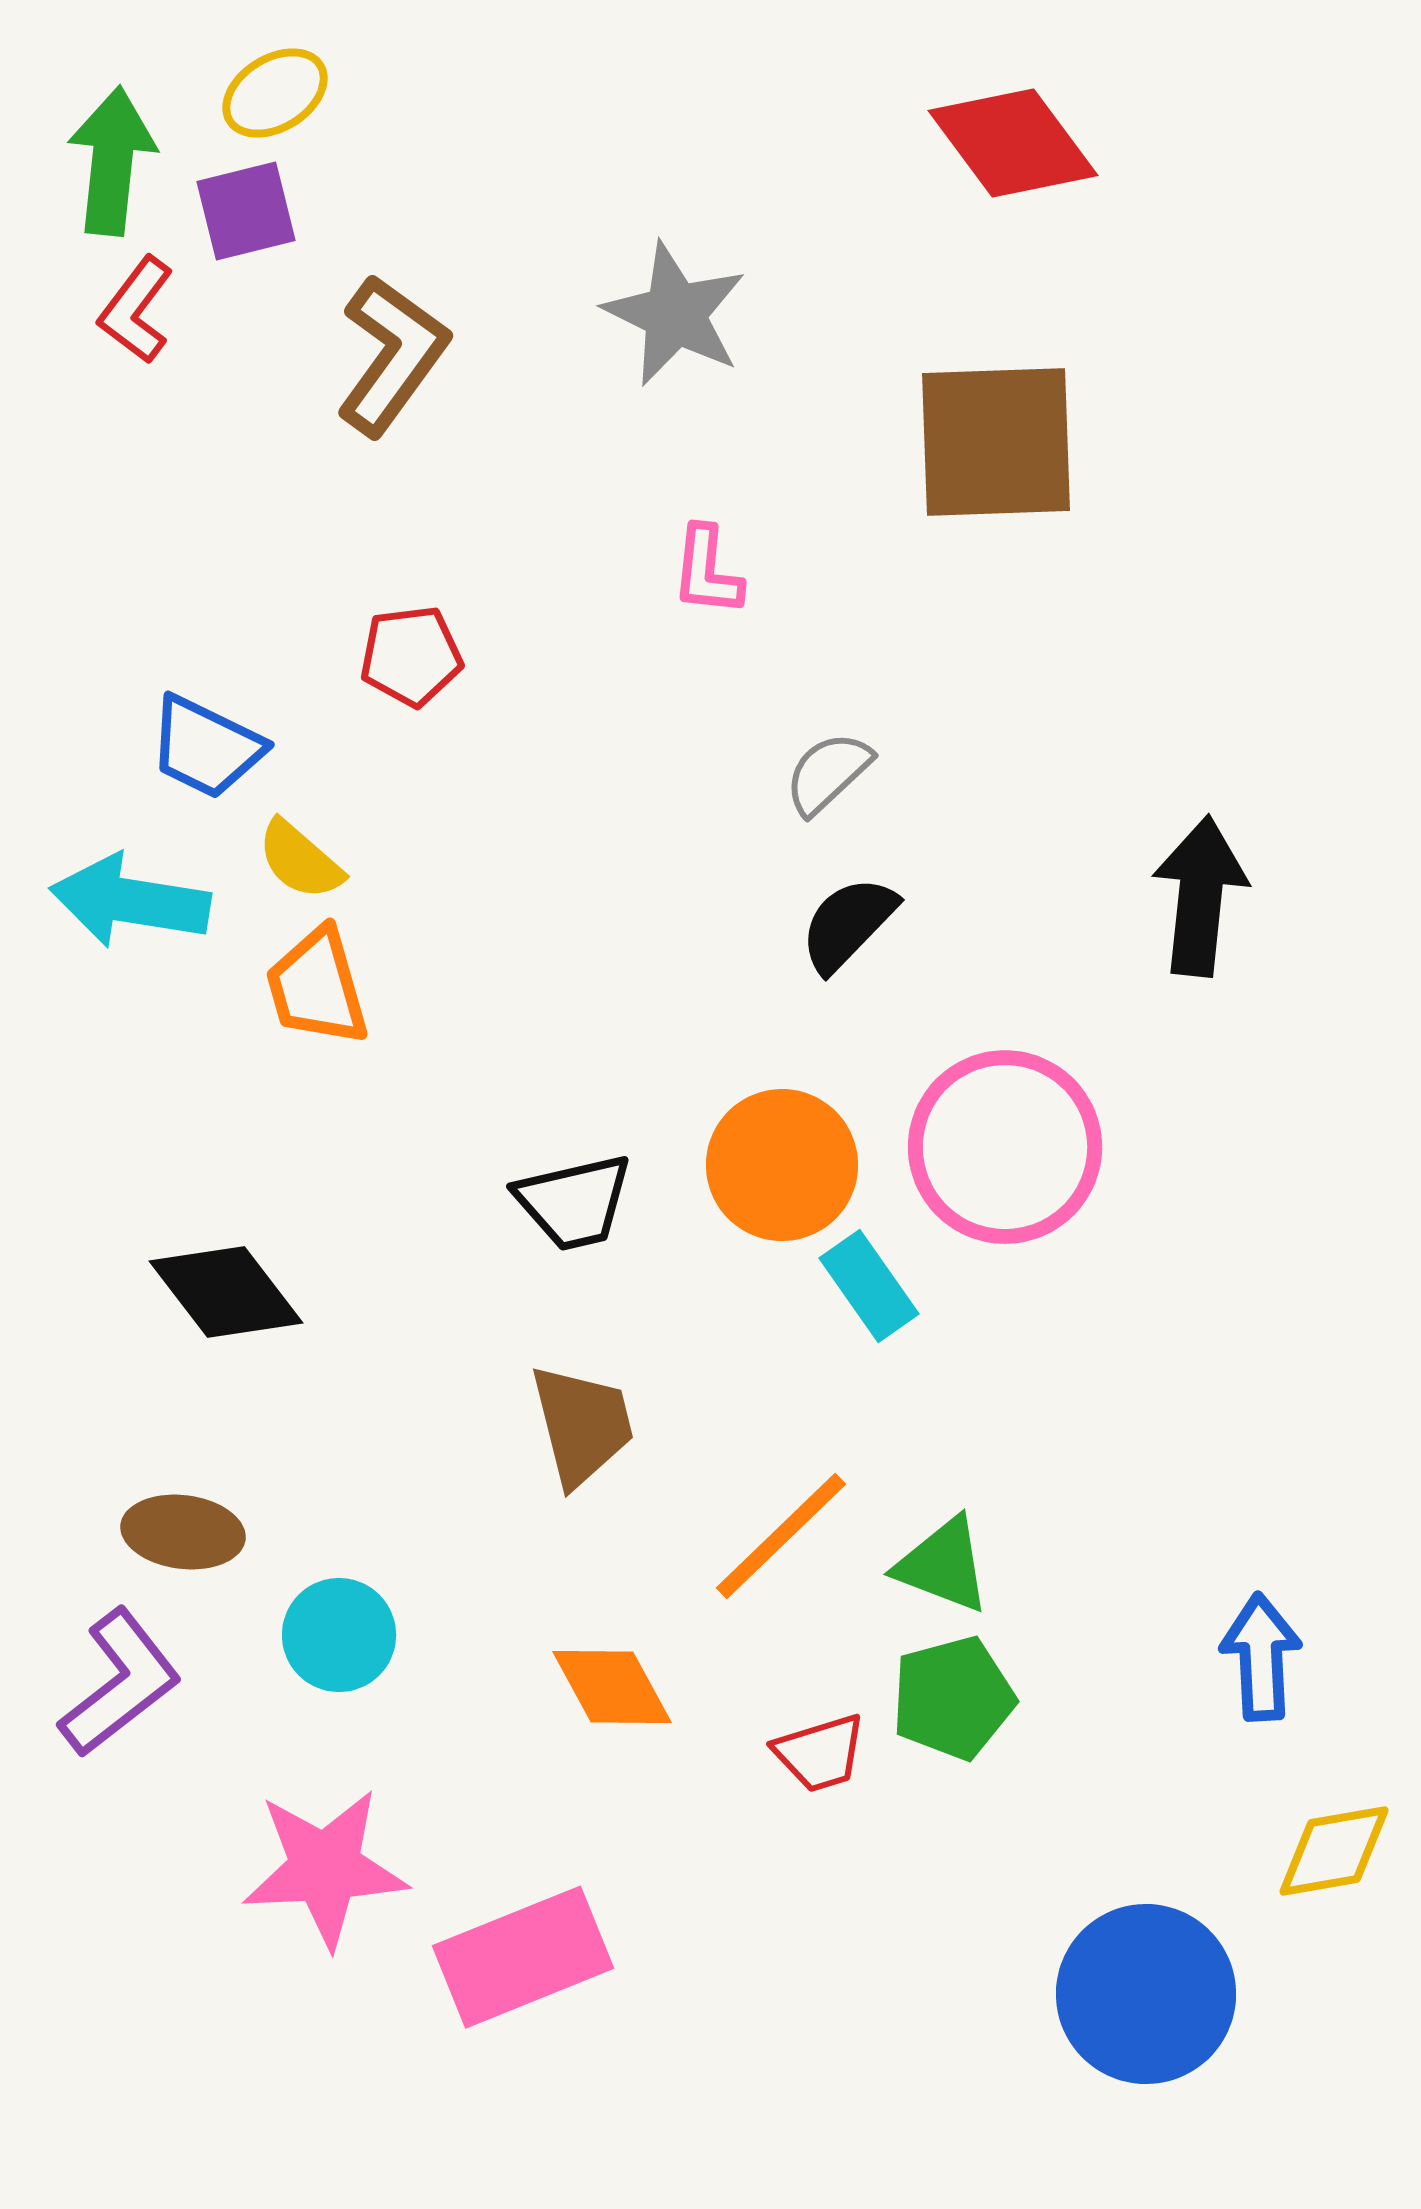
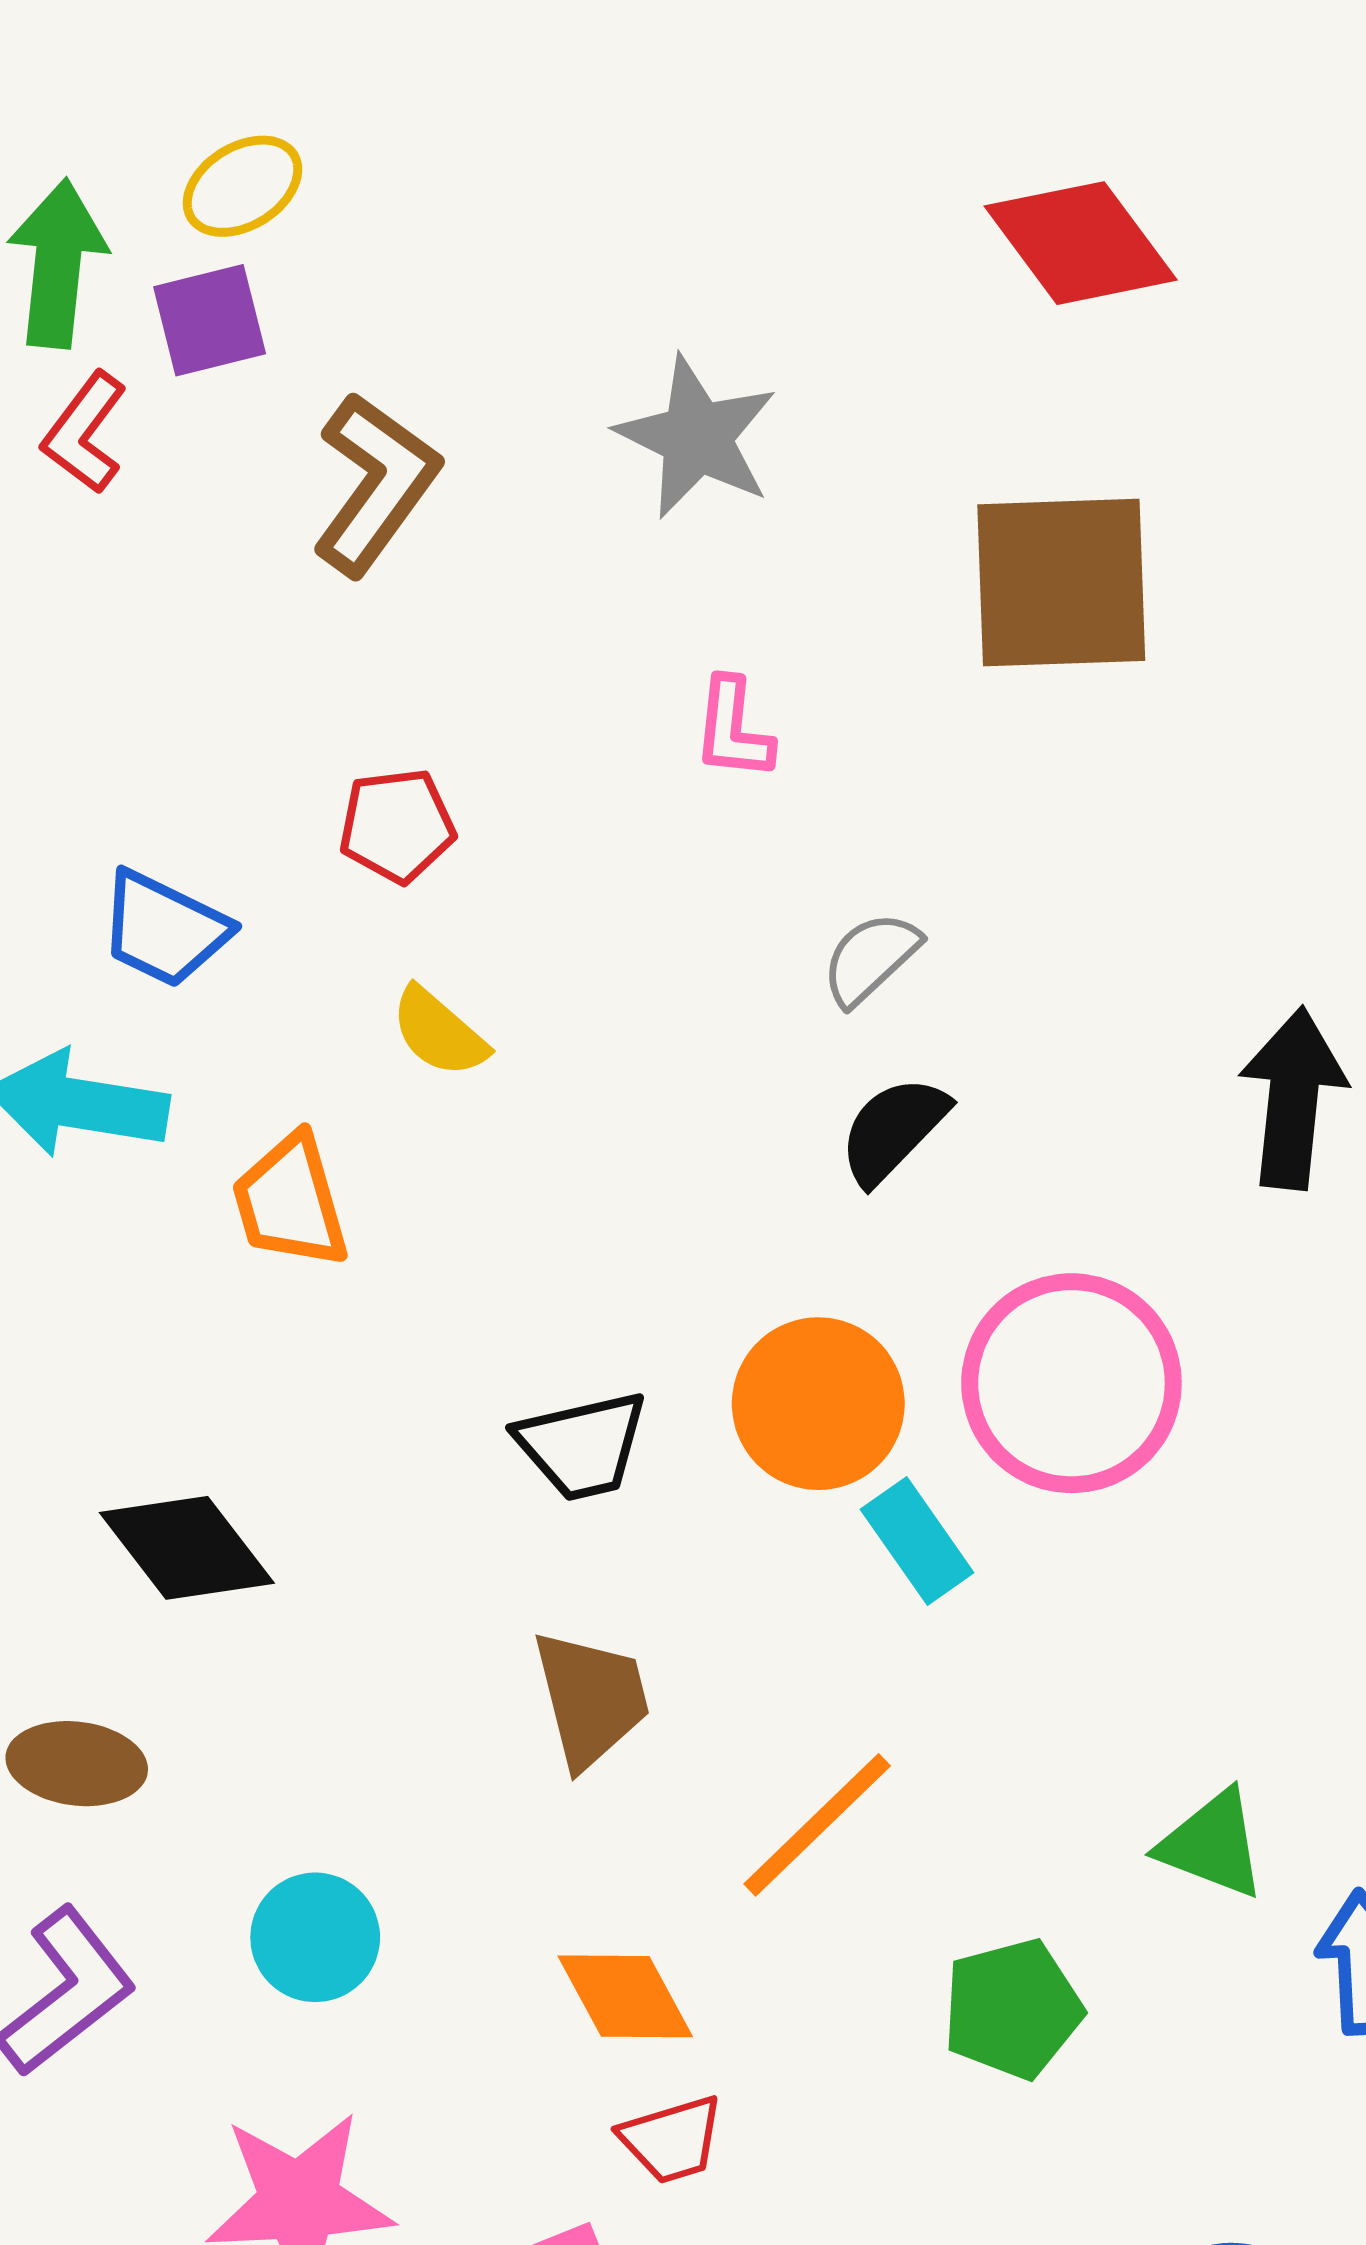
yellow semicircle: (300, 860) -> (439, 1032), moved
brown ellipse: (183, 1532) -> (77, 1764), moved
green triangle: (943, 1565) -> (1212, 1844), moved
red trapezoid: (820, 1753) -> (672, 2139), moved

